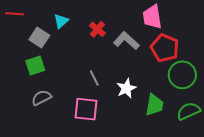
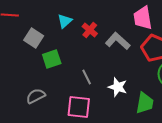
cyan triangle: (61, 21) -> (65, 21), moved
green square: (35, 66) -> (52, 59), moved
white star: (126, 88) -> (118, 87), turned -30

